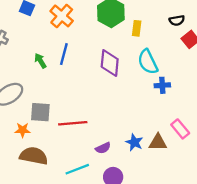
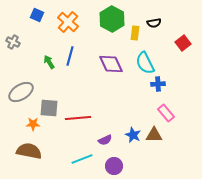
black semicircle: (177, 20) -> (154, 23), moved
purple diamond: (110, 63) -> (111, 64), turned -30
pink rectangle: (180, 129) -> (166, 113), moved
brown semicircle: (34, 156) -> (29, 151), moved

